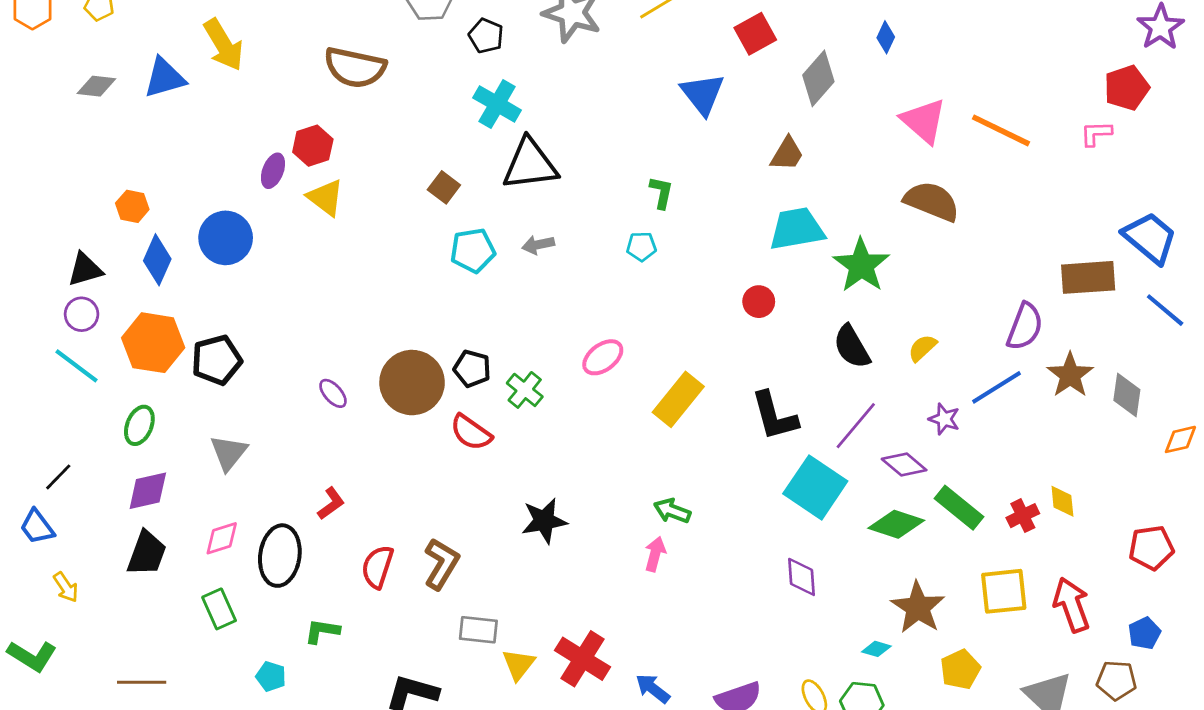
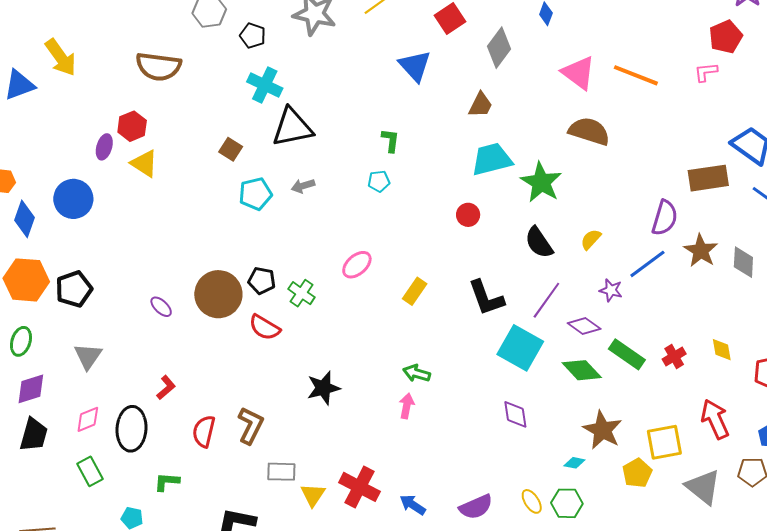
yellow rectangle: (678, 399) -> (415, 291), size x0.7
yellow diamond: (1062, 501) -> (722, 350), moved
green diamond: (896, 524) -> (582, 370), turned 33
yellow square: (1004, 591) -> (664, 442), moved

